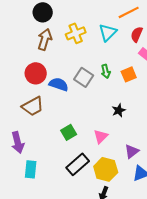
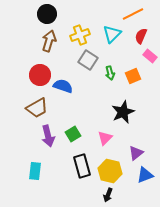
gray square: (84, 77) -> (88, 60), moved
black star: (119, 110) -> (123, 112), size x1.6
purple arrow: (18, 142) -> (48, 136), moved
black rectangle: (78, 164) -> (82, 166), turned -65

